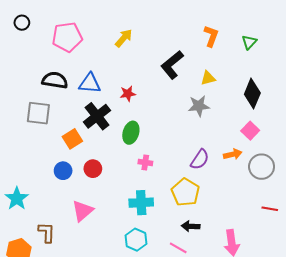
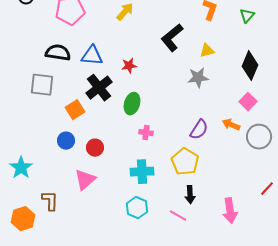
orange arrow: (233, 154) -> (231, 125), turned -144
red circle: (93, 169) -> (95, 148), moved
red line: (270, 209) -> (267, 189), moved, turned -56
black arrow: (191, 226) -> (190, 195), turned -96

